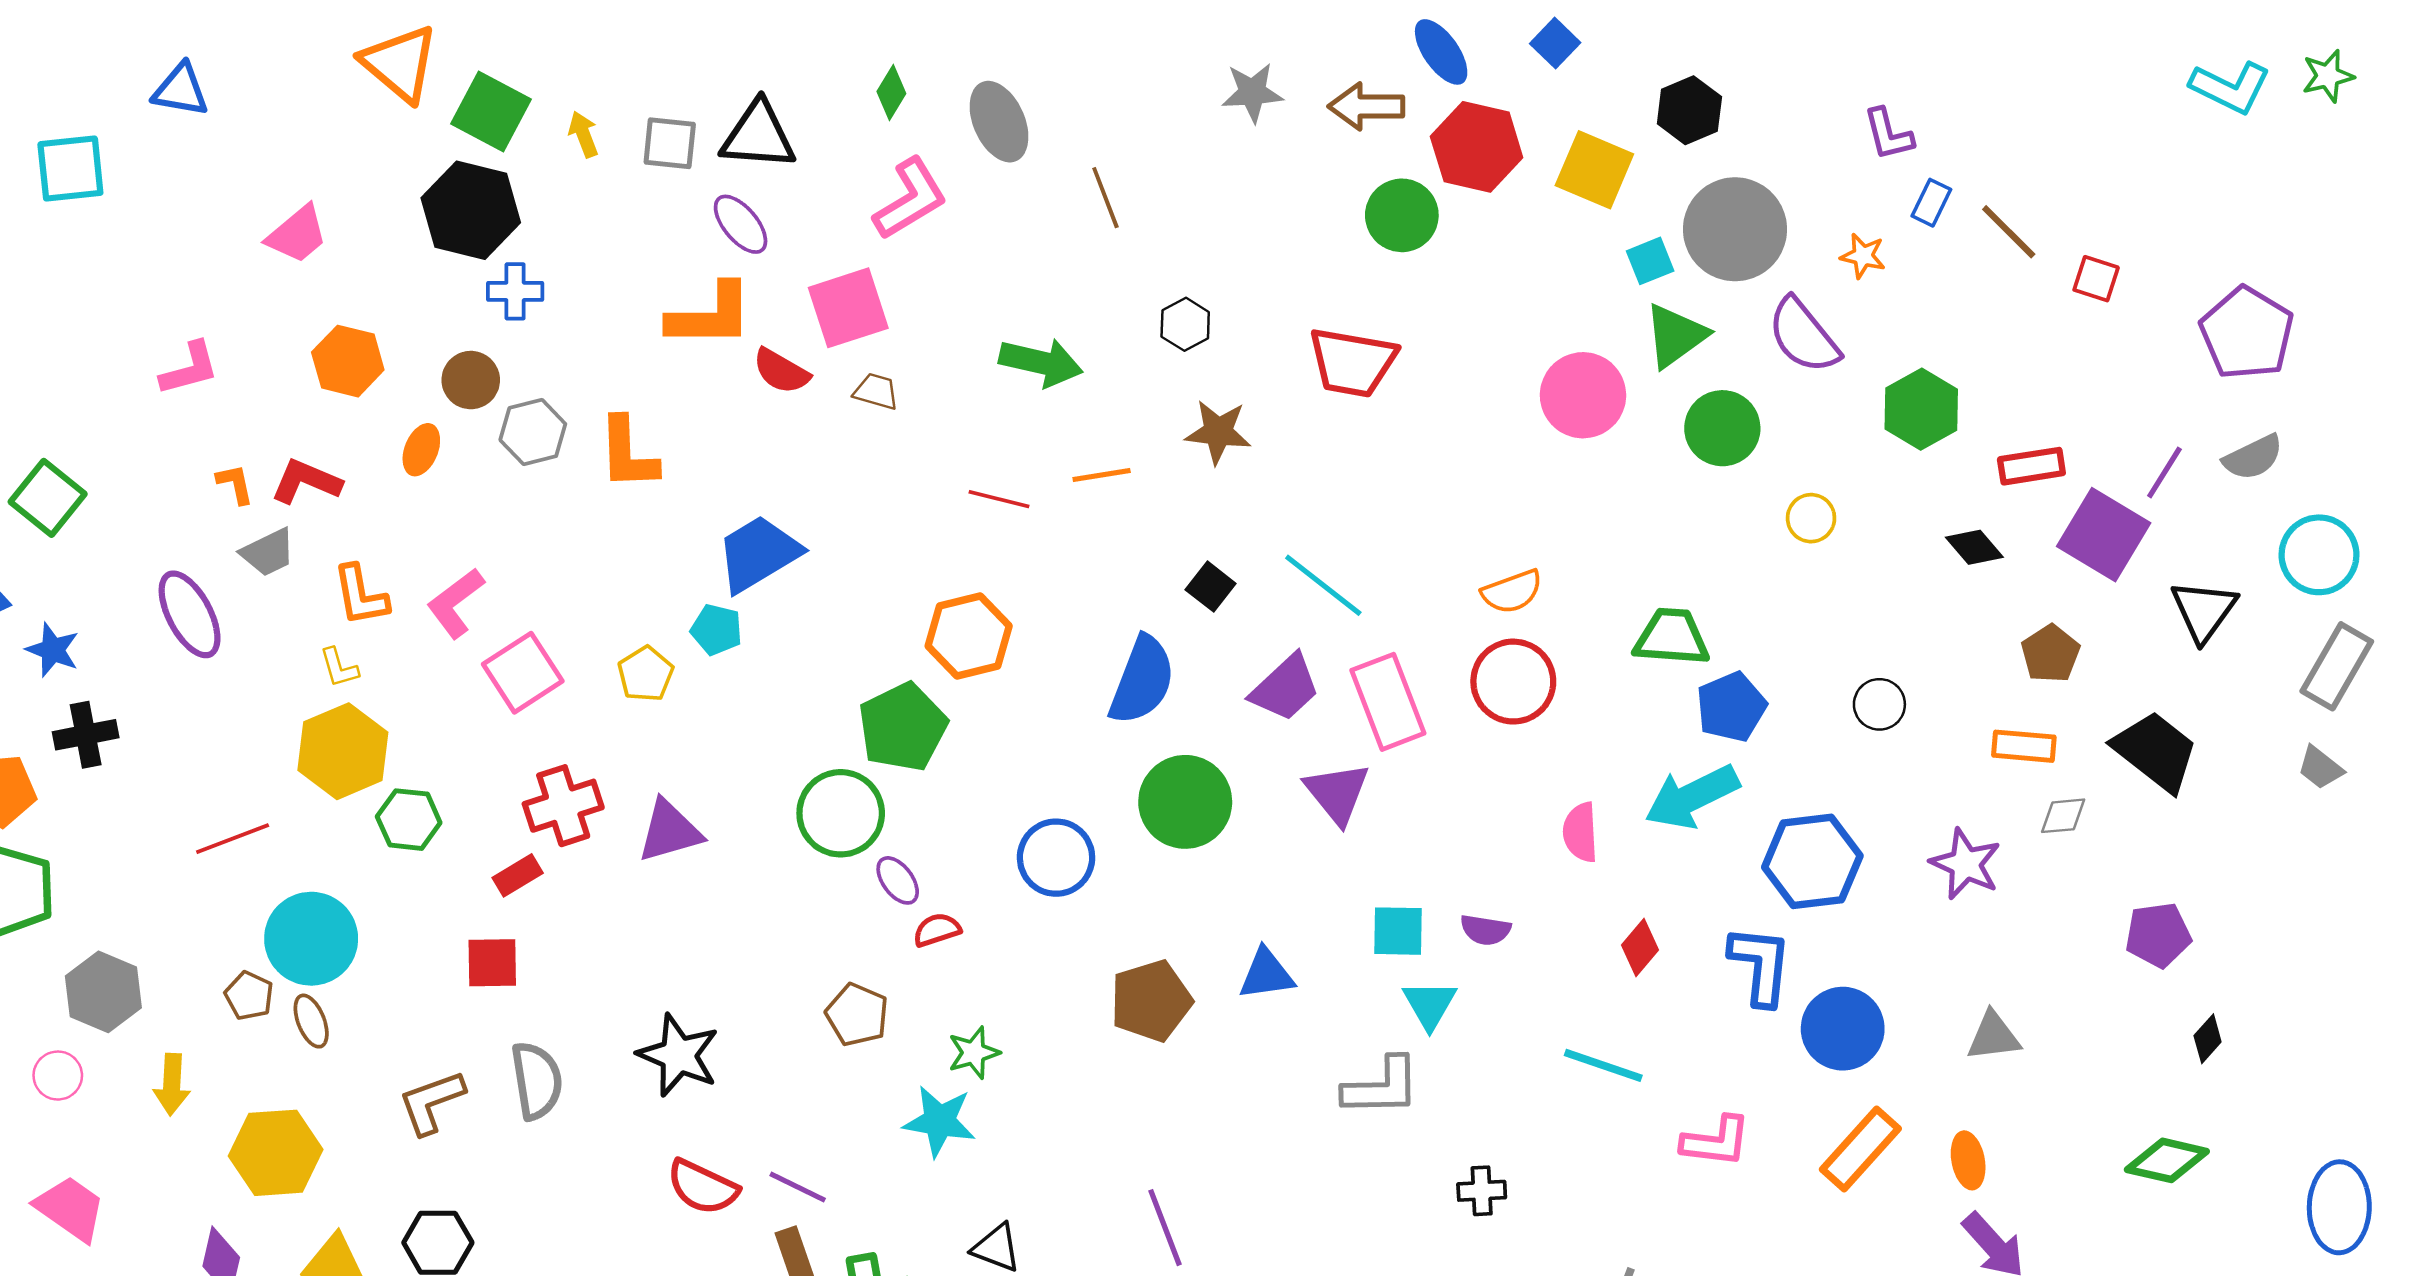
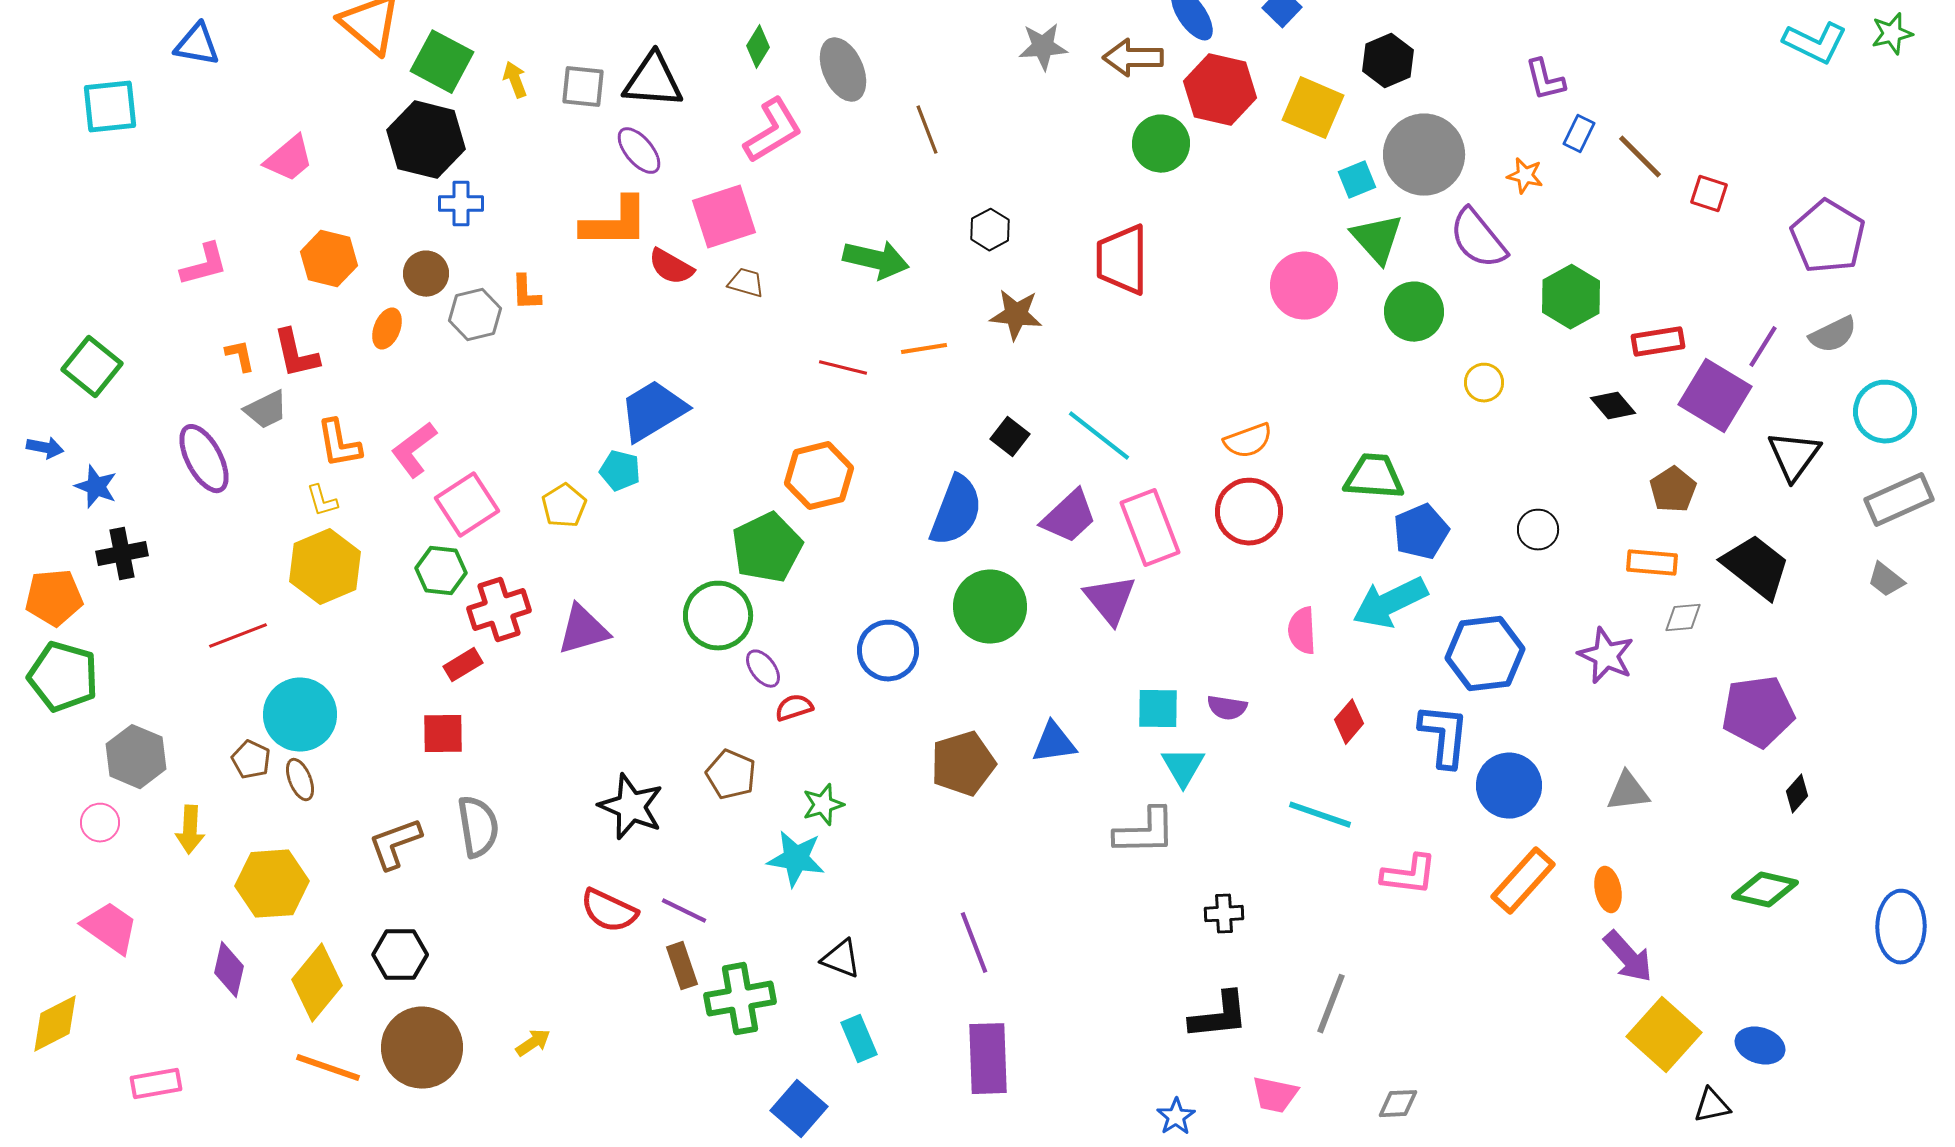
green triangle: (1675, 336) -> (1377, 239), turned -36
red trapezoid: (1352, 362) -> (1122, 260), turned 80
orange L-shape: (628, 454) -> (526, 293), moved, size x0.6
red L-shape: (306, 481) -> (296, 354), turned -126
gray rectangle: (2337, 666) -> (1899, 500), turned 36
green hexagon: (409, 820) -> (441, 571), moved
purple pentagon: (2158, 935) -> (1758, 712), size x1.4
black star: (678, 1055) -> (631, 807), moved

